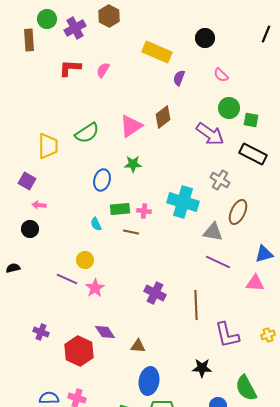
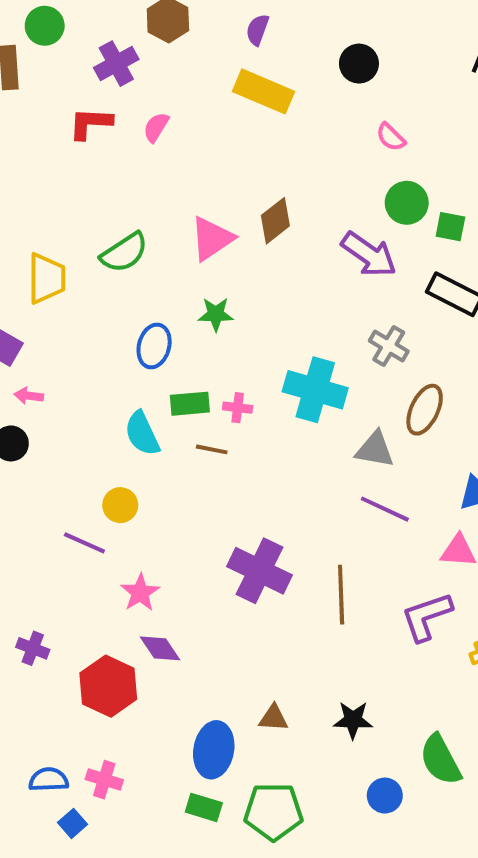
purple cross: (75, 28) -> (116, 64), moved
purple semicircle: (179, 78) -> (257, 30), moved
cyan semicircle: (96, 224) -> (142, 434), size x1.6
pink star: (95, 288) -> (140, 593), moved
purple cross: (155, 293) -> (259, 571), size x1.4
purple L-shape: (227, 335) -> (427, 617), moved, turned 84
brown triangle: (138, 346) -> (273, 718), moved
blue ellipse: (149, 381) -> (214, 750), moved

